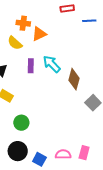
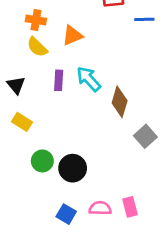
orange cross: (23, 23) -> (36, 20), moved
black circle: (18, 151) -> (73, 168), moved
pink rectangle: (84, 153) -> (130, 207), turned -32

